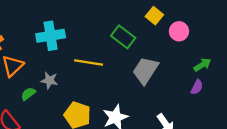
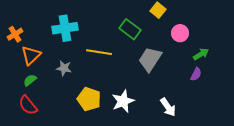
pink circle: (179, 31) -> (180, 33), moved
green semicircle: (28, 94) -> (30, 80), moved

